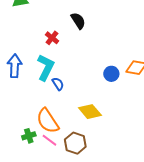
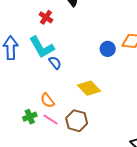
cyan L-shape: (46, 67) -> (42, 47), turned 128
orange semicircle: (48, 121) -> (47, 100), size x0.6

